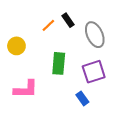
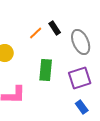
blue rectangle: (82, 98) -> (82, 107), moved

